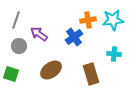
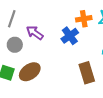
brown ellipse: (51, 70) -> (30, 72), moved

